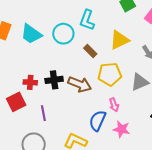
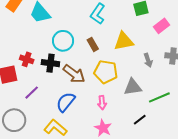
cyan circle: (63, 34) -> (63, 41), moved
purple line: (43, 113) -> (32, 93), turned 42
blue semicircle: (97, 121) -> (66, 102), moved

